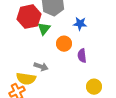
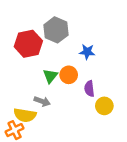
green triangle: (44, 29) -> (50, 76), moved
yellow circle: (94, 87) -> (104, 106), moved

